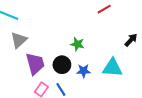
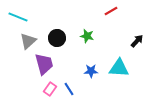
green star: (77, 44) -> (87, 36), moved
black circle: (62, 65) -> (57, 38), moved

